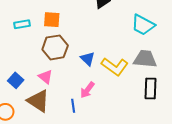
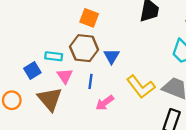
cyan rectangle: (22, 24) -> (54, 56), moved
blue triangle: (88, 59) -> (112, 56), moved
blue line: (73, 106) -> (91, 81), moved

